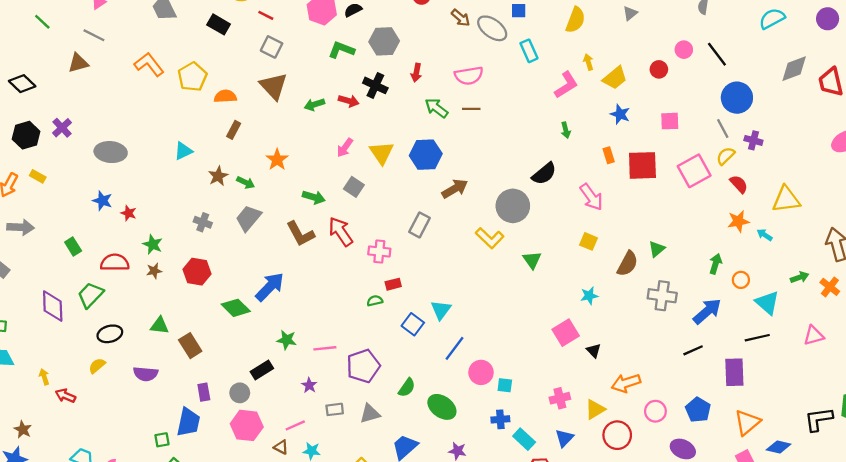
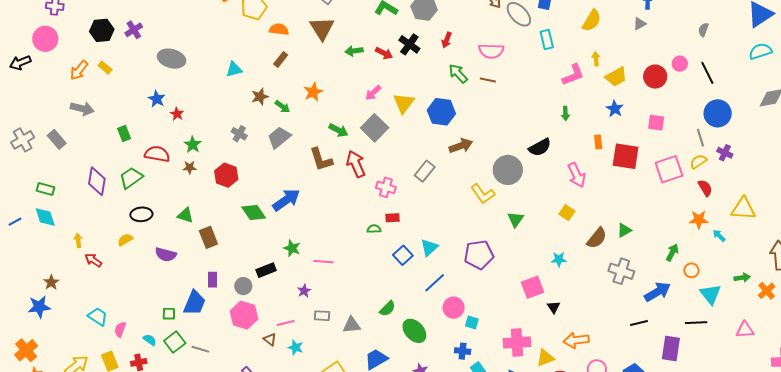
red circle: (659, 69) -> (655, 77), size x1.5
gray square: (354, 187) -> (375, 128), size x1.5
purple pentagon: (363, 366) -> (479, 255), moved
pink cross: (560, 398) -> (517, 343), size x1.5

